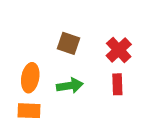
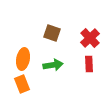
orange rectangle: (29, 111) -> (22, 84), turned 66

